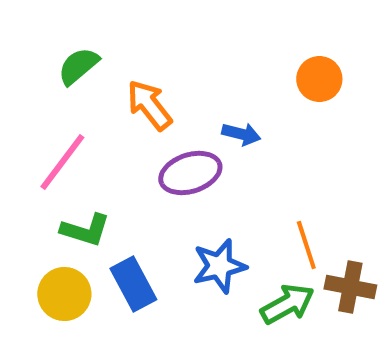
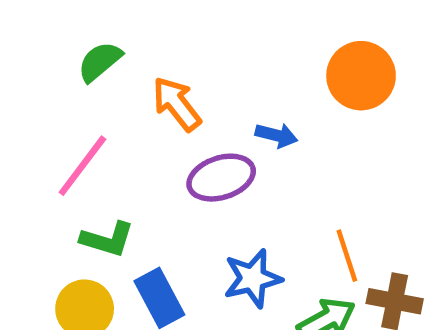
orange circle: (319, 79) -> (361, 76), size x1.4

